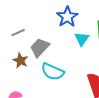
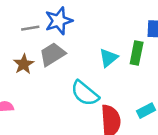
blue star: (67, 17) -> (59, 21), moved
cyan semicircle: (53, 72) -> (85, 93), moved

